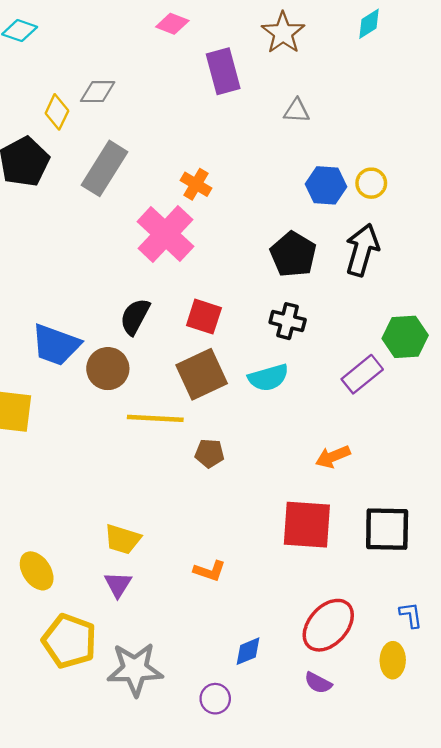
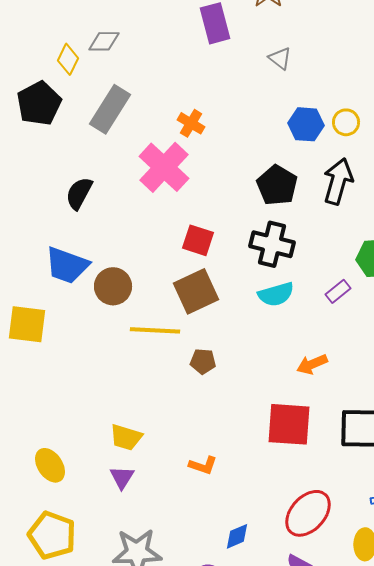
gray triangle: (297, 111) -> (280, 58), turned 35
black semicircle: (135, 317) -> (79, 193), moved
black cross: (288, 321) -> (272, 244), size x1.4
purple rectangle: (362, 374) -> (338, 291), size x0.7
cyan semicircle: (268, 378) -> (276, 294), moved
yellow pentagon: (69, 641) -> (52, 535), moved

